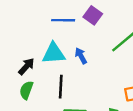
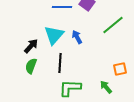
cyan triangle: (54, 53) -> (54, 35), turned -45

